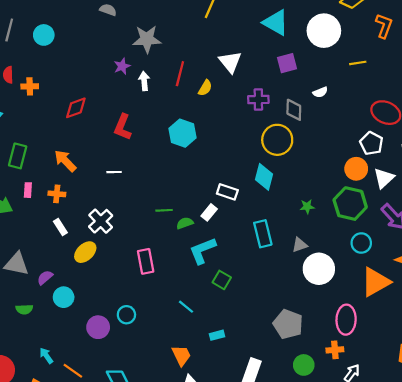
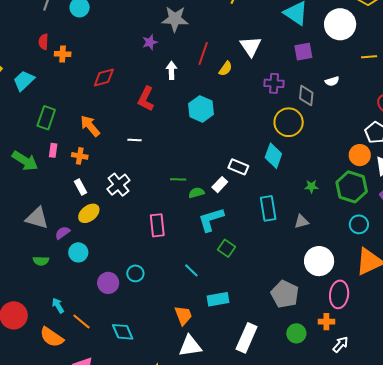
white arrow: (144, 81) -> (171, 70), moved
yellow ellipse: (85, 252) -> (89, 213), moved
white circle: (319, 269) -> (319, 261), moved
cyan rectangle: (217, 335) -> (218, 299), size x1.5

